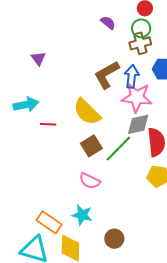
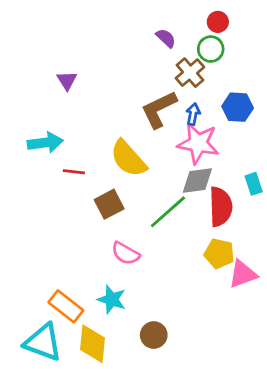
brown cross: (140, 43) -> (190, 73), moved, turned -30
blue arrow: (132, 76) -> (193, 114), size x0.7
brown square: (91, 146) -> (109, 204), moved

